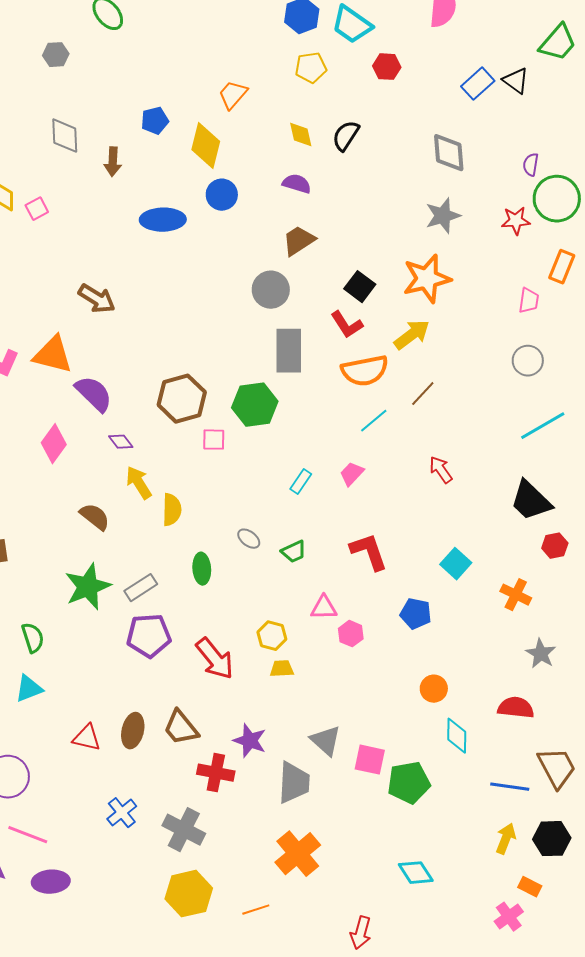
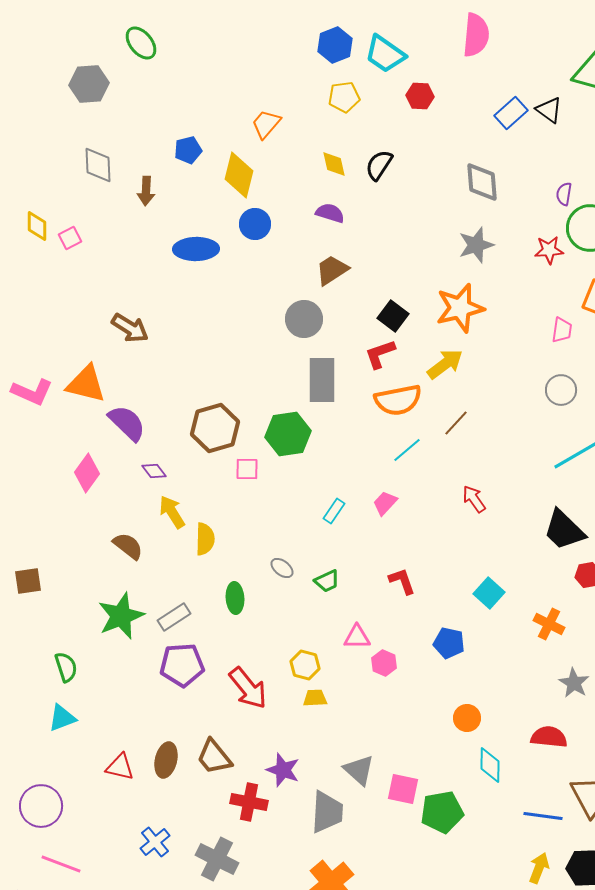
gray hexagon: (56, 55) -> (89, 84), size x1.5
red L-shape: (347, 325) -> (380, 354), turned 104
red L-shape: (369, 552) -> (402, 581), size x0.7

